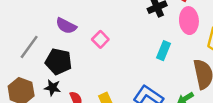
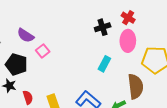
pink square: (100, 39) -> (43, 51), moved

